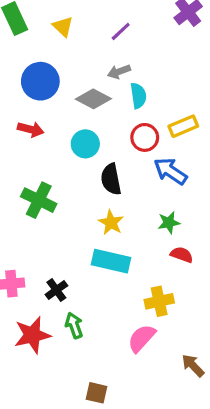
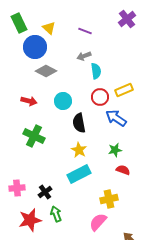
purple line: (121, 31) -> (85, 31), turned 64
blue circle: (40, 81) -> (35, 47), moved
gray diamond: (93, 99) -> (46, 71), moved
red arrow: (31, 129) -> (29, 101), moved
cyan rectangle: (111, 261) -> (79, 174), turned -40

